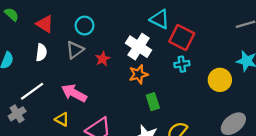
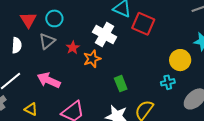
red triangle: (45, 24) -> (28, 20), moved, turned 30
cyan cross: (182, 64) -> (168, 82), moved
orange star: (138, 74) -> (92, 59), moved
yellow triangle: (62, 119) -> (31, 109), moved

